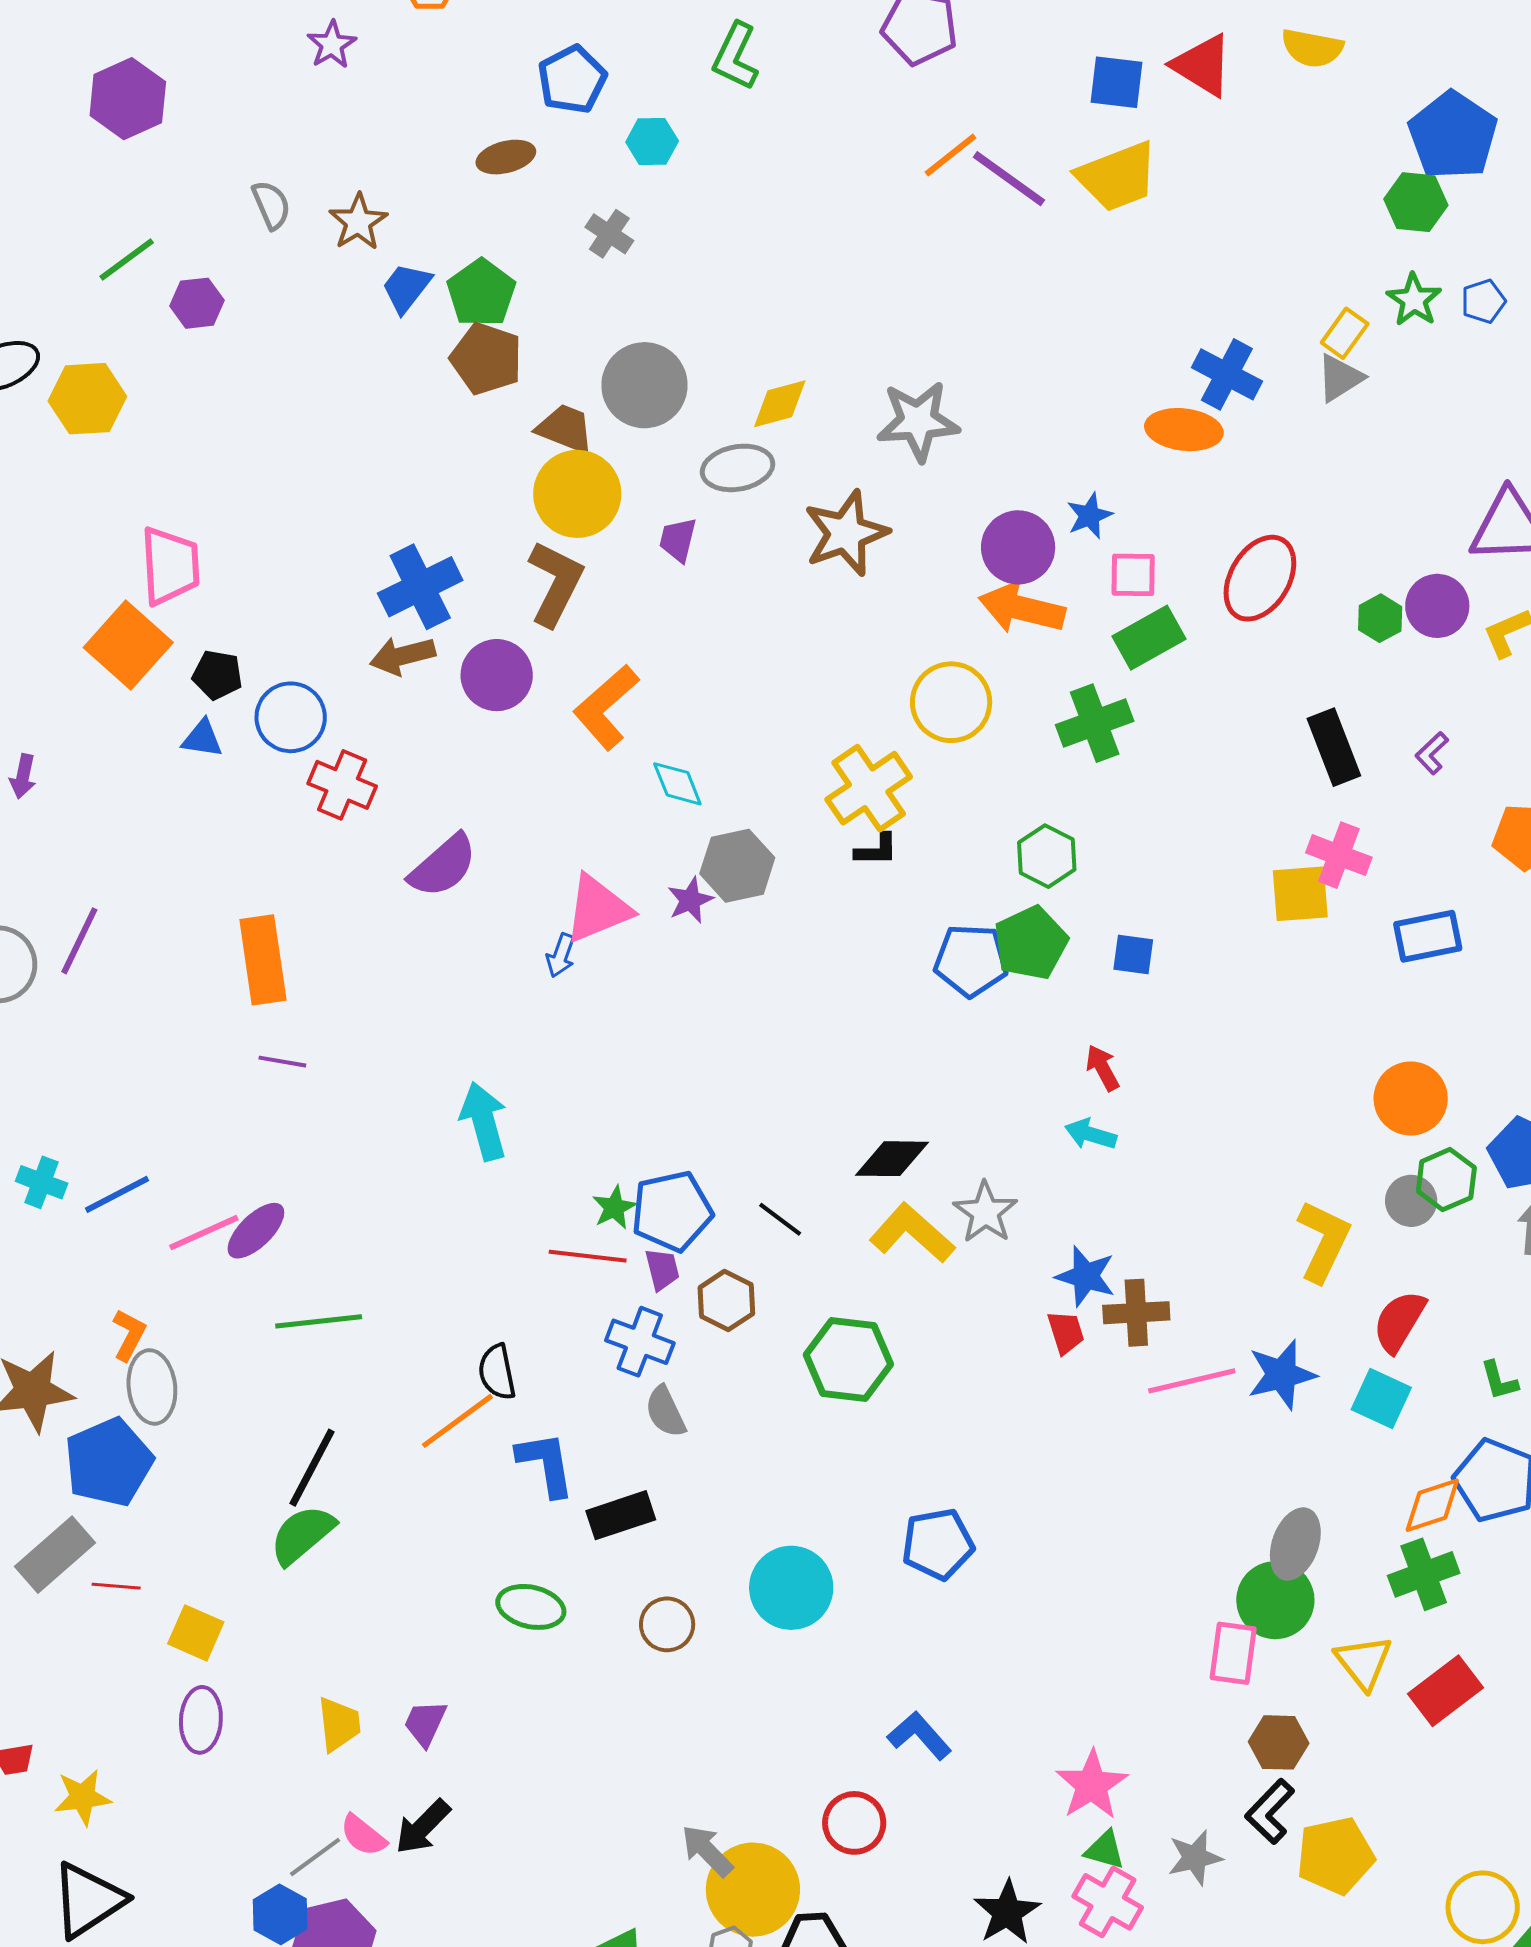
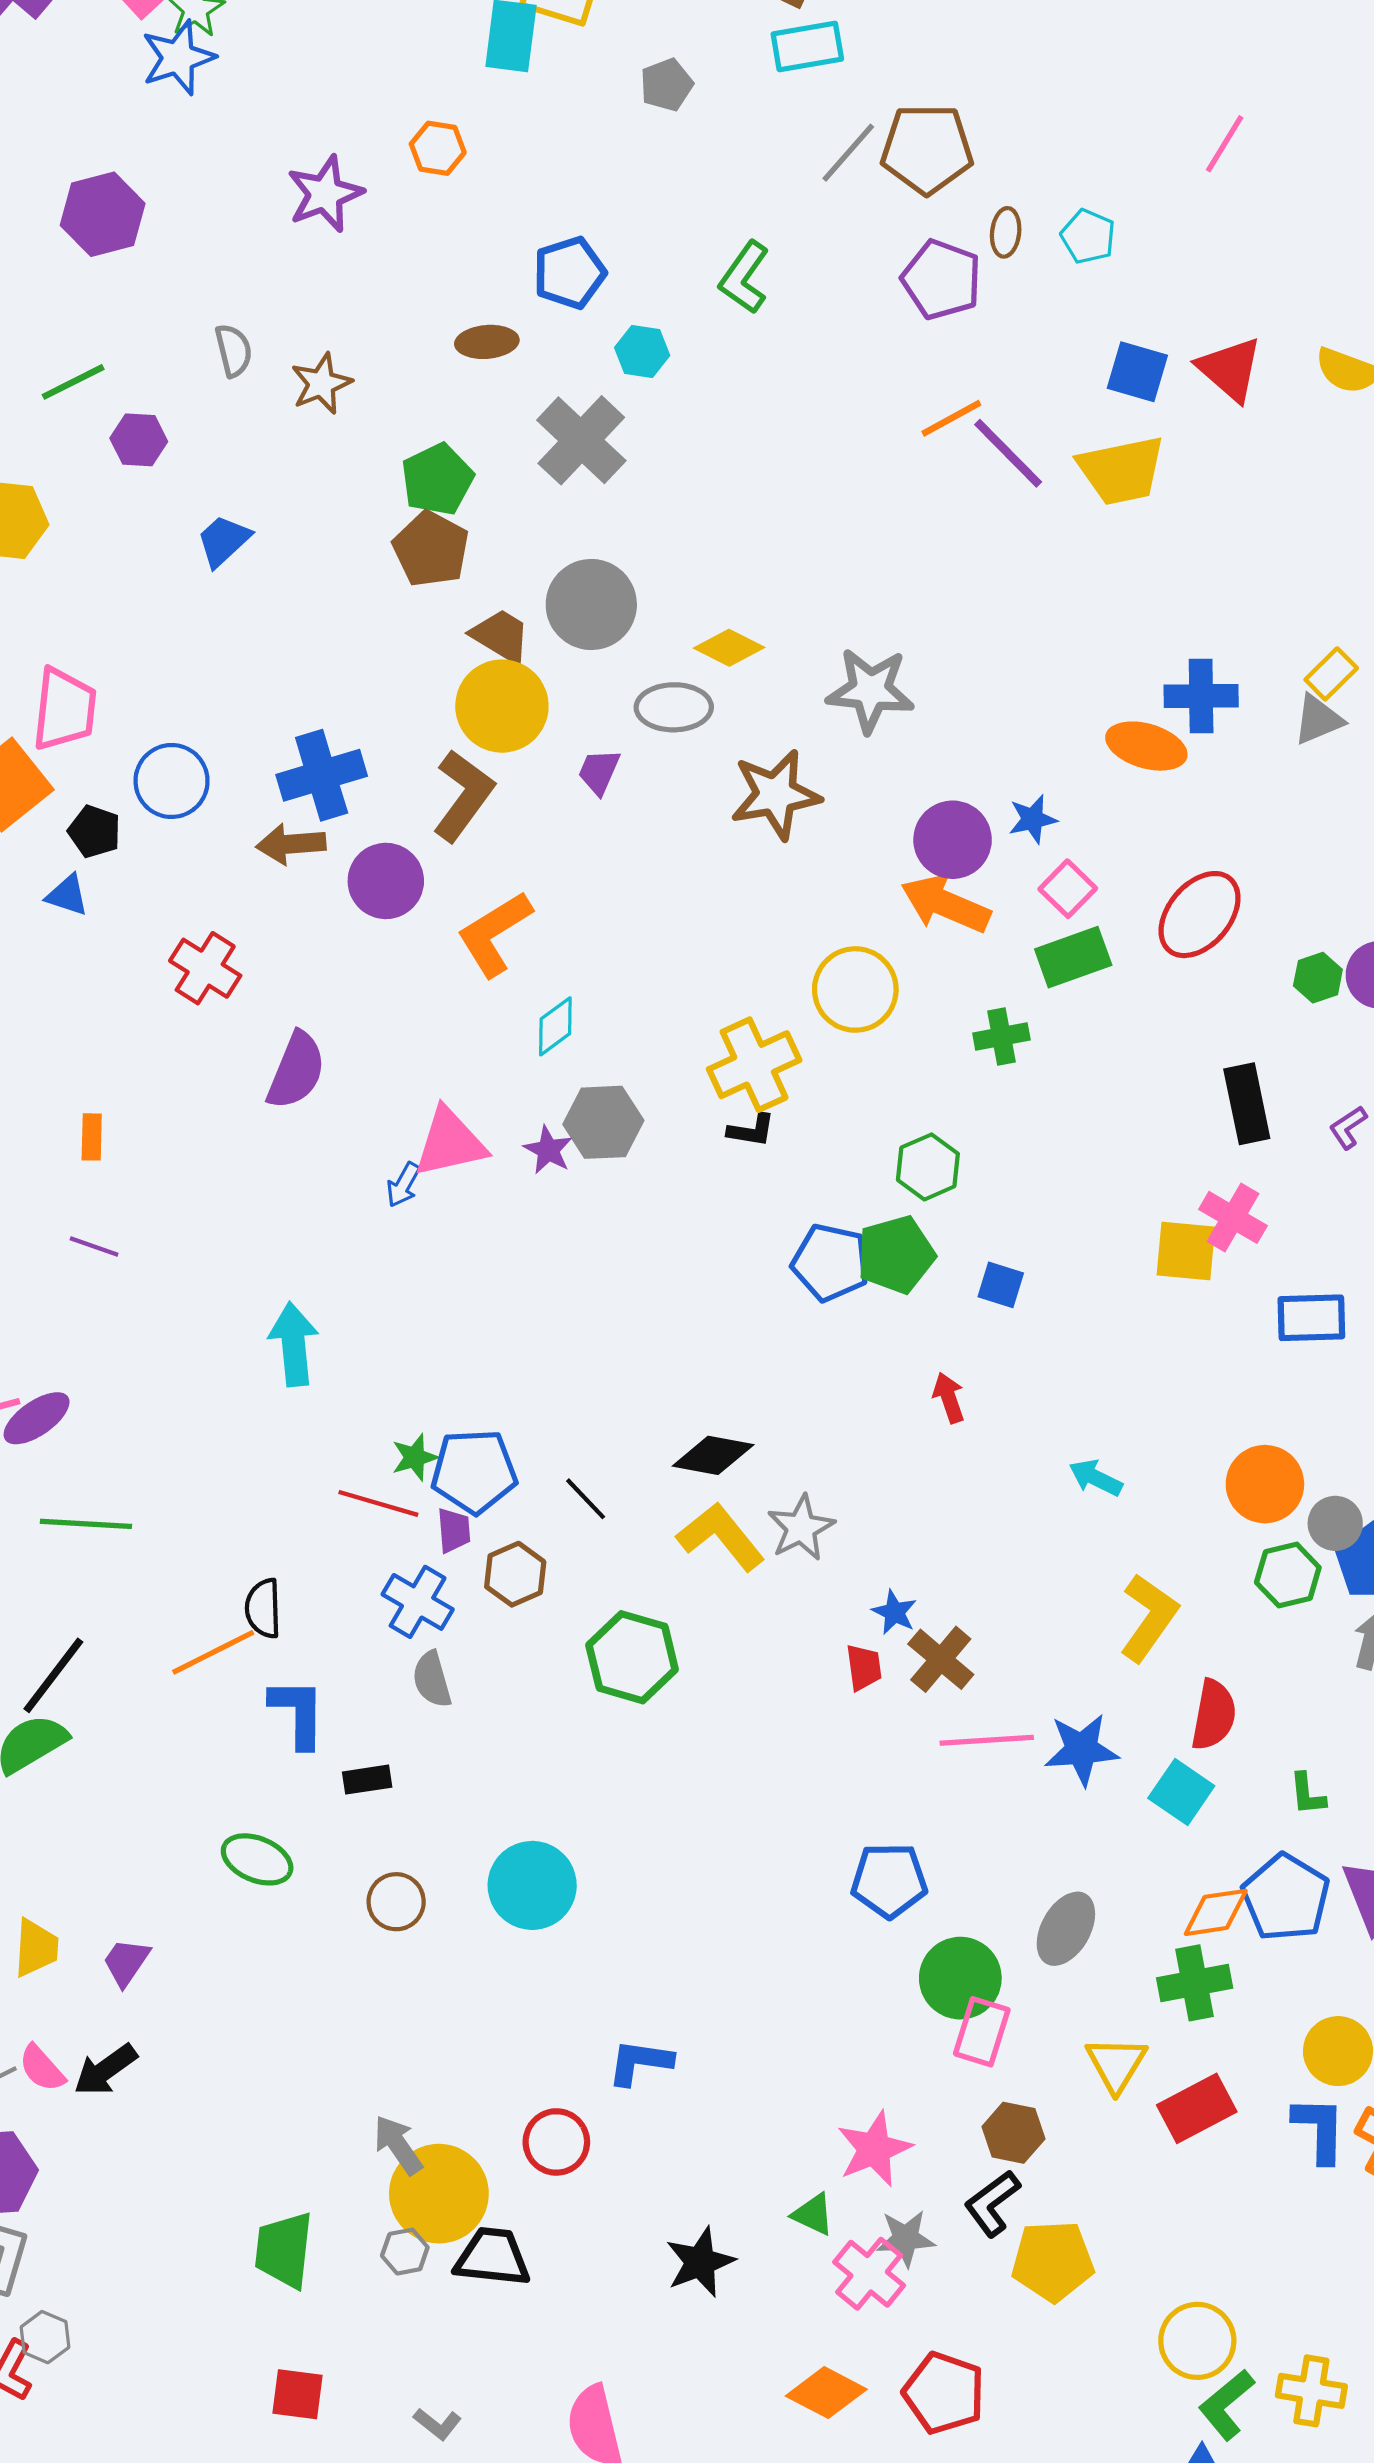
purple star: (332, 45) -> (325, 194), size x1.5
gray cross: (609, 234) -> (581, 440), size x1.8
blue trapezoid: (406, 288) -> (224, 541), moved
blue cross: (1227, 374) -> (1201, 696), turned -38
yellow diamond: (780, 404) -> (729, 648), turned 32
pink square: (1133, 575) -> (1068, 889), turned 34
blue circle: (291, 717) -> (172, 781), moved
green cross: (1095, 723) -> (1001, 1037), size x0.7
cyan diamond: (677, 784) -> (555, 1026), turned 66
purple semicircle: (443, 866) -> (296, 1071), turned -36
purple star: (690, 900) -> (548, 1150), turned -30
orange rectangle: (263, 960) -> (92, 1137), size x0.5
cyan arrow: (1091, 1134) -> (1096, 1478), moved
gray circle: (1411, 1201) -> (1335, 1523), moved
blue star: (1086, 1276) -> (894, 1612), size x0.7
brown cross: (1136, 1313) -> (941, 1659), turned 34
red semicircle: (1399, 1321) -> (1214, 1715), turned 150
black rectangle: (621, 1515) -> (367, 1780), size x0.7
blue pentagon: (938, 1544) -> (889, 1880), moved
green circle: (1275, 1600) -> (960, 1978), moved
blue L-shape: (919, 1736) -> (640, 2062), turned -50
pink star: (1092, 1785) -> (874, 2149), moved
pink cross: (1108, 1902) -> (869, 2274), moved

